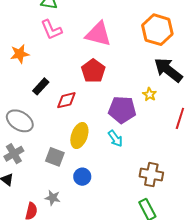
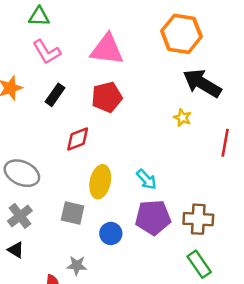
red pentagon: (93, 71) -> (107, 97), turned 30
black rectangle: (41, 86) -> (55, 95), moved
purple pentagon: (122, 110) -> (153, 217), moved

